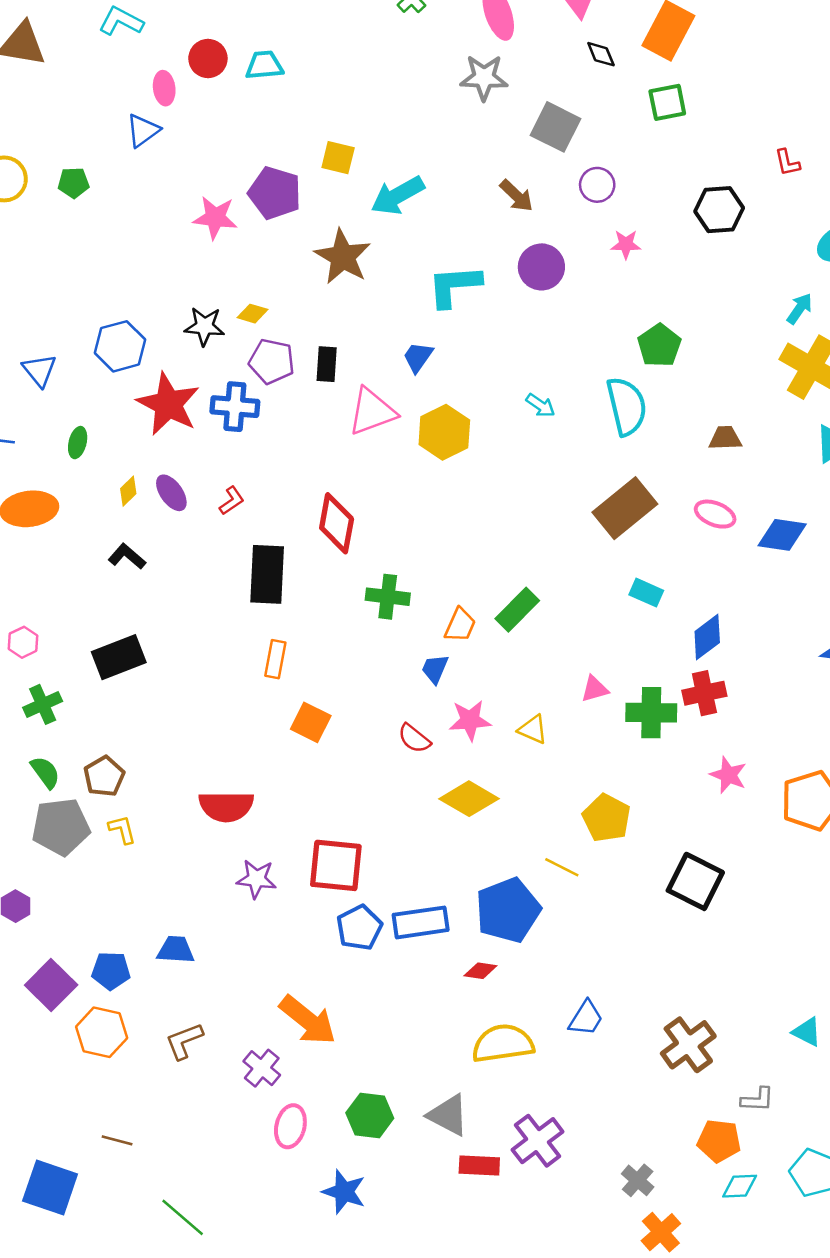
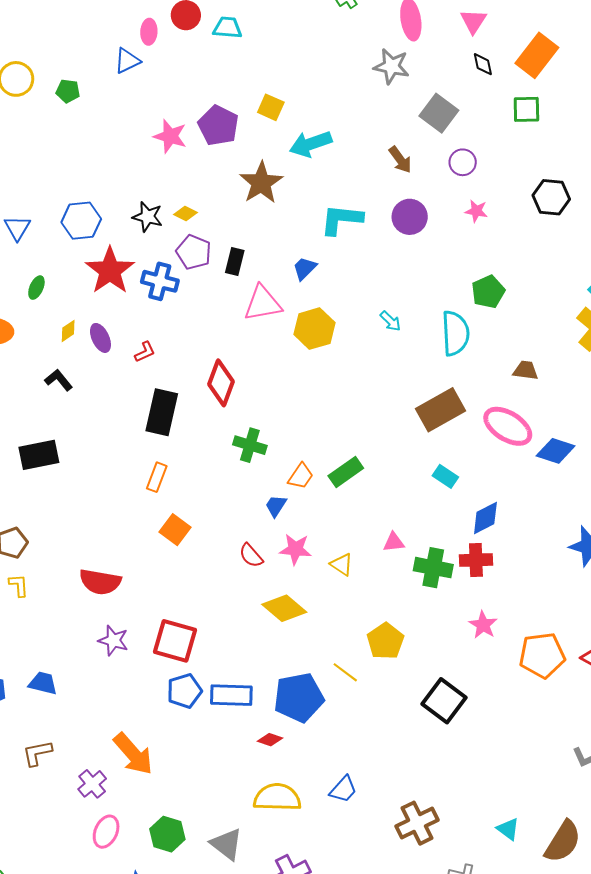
pink ellipse: (715, 514) -> (508, 426), size x1.6

